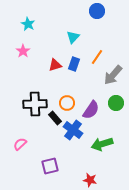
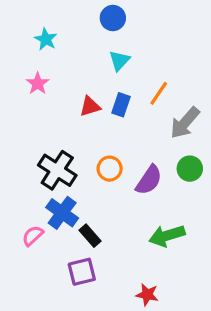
blue circle: (97, 11) -> (113, 18), moved
black cross: (35, 104) -> (57, 170), turned 35
black rectangle: (55, 118) -> (90, 236), moved
blue cross: (73, 130) -> (62, 213), moved

